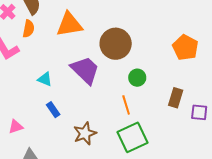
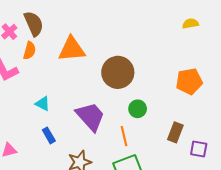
orange pentagon: (185, 47) -> (189, 81), turned 30
purple trapezoid: (85, 70) -> (90, 117), moved

